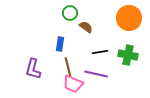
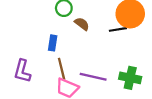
black line: (100, 52) -> (118, 29), moved
green cross: (128, 55) -> (130, 78), moved

